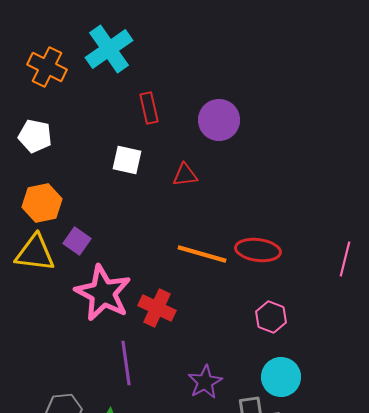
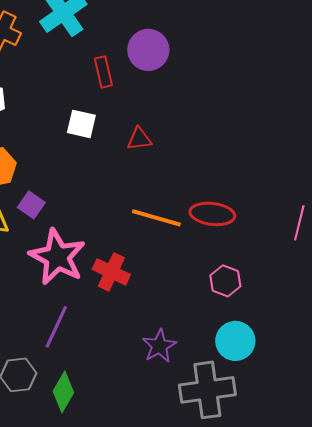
purple circle: (219, 120) -> (148, 50), moved
purple line: (126, 363) -> (56, 327), moved, turned 33

